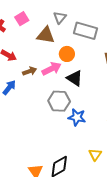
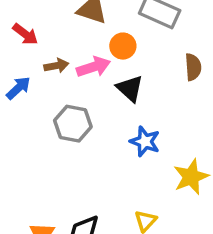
gray hexagon: (59, 101) -> (73, 124), moved
blue star: (77, 117) -> (145, 141), moved

